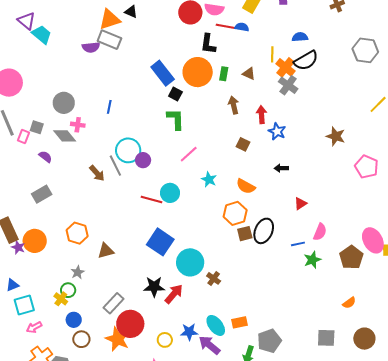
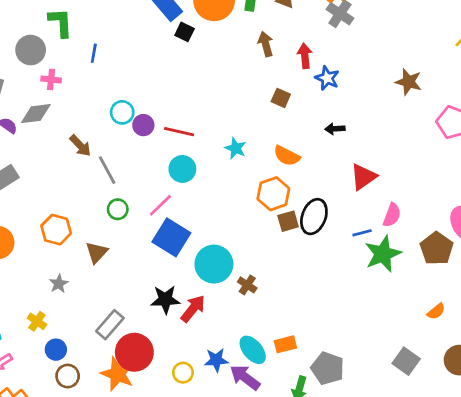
green L-shape: (176, 119) -> (61, 23), moved
gray diamond: (65, 136) -> (36, 114), moved, turned -55
cyan circle: (128, 150) -> (122, 112), size x0.7
pink line: (189, 154) -> (160, 205), moved
gray line: (115, 166) -> (107, 170), moved
red line: (152, 200) -> (179, 132), moved
red triangle: (300, 204) -> (363, 177), size x1.5
brown triangle: (106, 251) -> (97, 252), turned -30
green star: (312, 260) -> (383, 254), size x1.5
green circle: (68, 290) -> (118, 209), moved
gray square: (326, 338) -> (406, 361), turned 36
gray pentagon: (269, 341) -> (328, 368), turned -30

